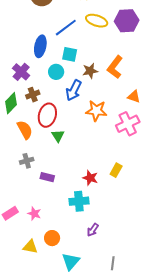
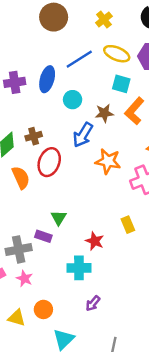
cyan square: (70, 54) -> (121, 84), moved
purple cross: (21, 72) -> (15, 82), moved, turned 36
cyan circle: (56, 72) -> (73, 100), moved
green triangle: (58, 136) -> (59, 218), moved
gray cross: (27, 161) -> (19, 249), moved, size x1.5
yellow rectangle: (116, 170) -> (128, 225), moved, turned -56

